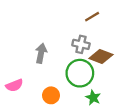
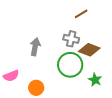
orange circle: (51, 95) -> (36, 88), moved
green star: (93, 98) -> (95, 80), moved

